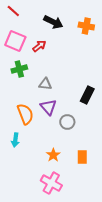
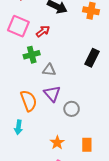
green cross: (19, 69) -> (32, 55), moved
black rectangle: (87, 95) -> (92, 58), moved

